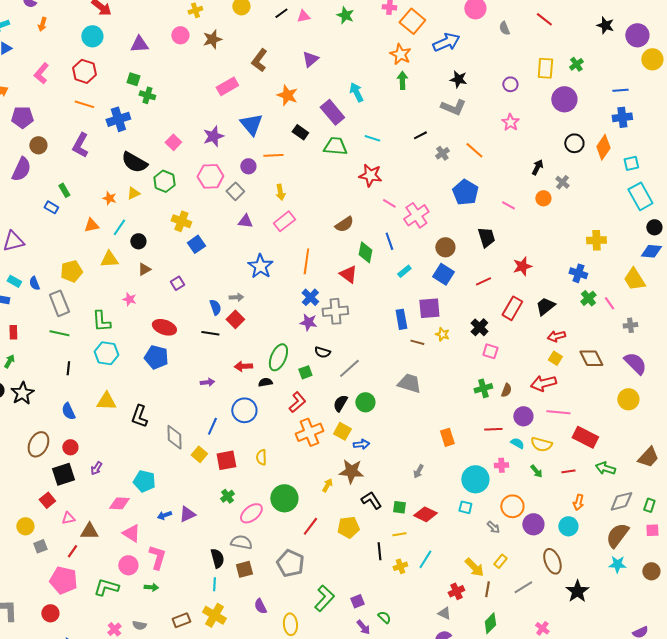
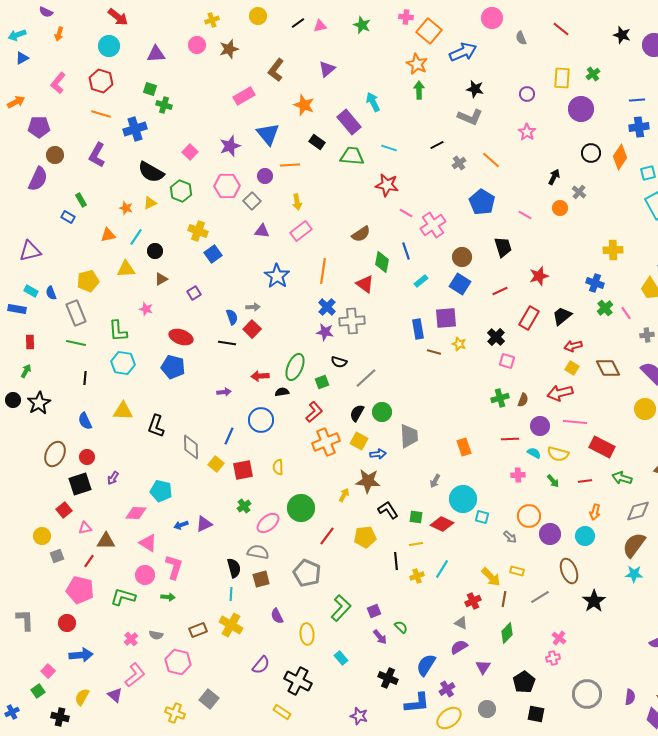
gray trapezoid: (409, 383) -> (409, 436), moved, turned 70
cyan circle: (475, 479) -> (463, 499), moved
yellow rectangle: (500, 561) -> (517, 571), turned 64

